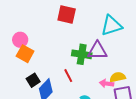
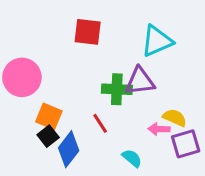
pink circle: (20, 40) -> (22, 77), size x1.6
orange square: (25, 54) -> (49, 116), moved
yellow semicircle: (118, 77) -> (175, 118), turned 42

